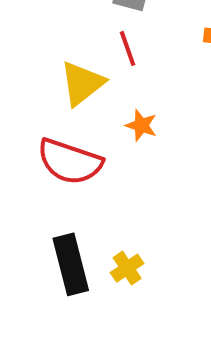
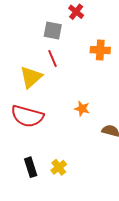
orange star: (141, 125) -> (82, 109), moved
black rectangle: (71, 264) -> (31, 167), size x0.7

